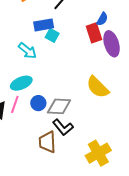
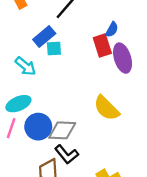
blue rectangle: (44, 25) -> (44, 36), turned -30
cyan square: (52, 35) -> (54, 48), turned -32
blue circle: (38, 103) -> (38, 127), size x1.5

